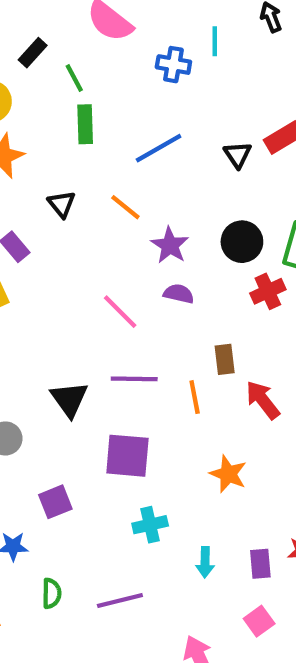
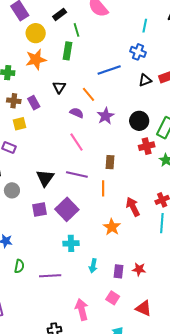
blue cross: (173, 65) -> (138, 52), moved
green rectangle: (85, 124) -> (67, 51), moved
black triangle: (238, 155) -> (145, 80), turned 32
purple semicircle: (179, 294) -> (77, 113), moved
brown rectangle: (225, 359) -> (110, 162), moved
red arrow: (263, 400) -> (133, 207), moved
purple square: (127, 456) -> (67, 209), turned 30
purple square: (55, 502) -> (40, 210), moved
pink square: (259, 621) -> (113, 298), turned -32

